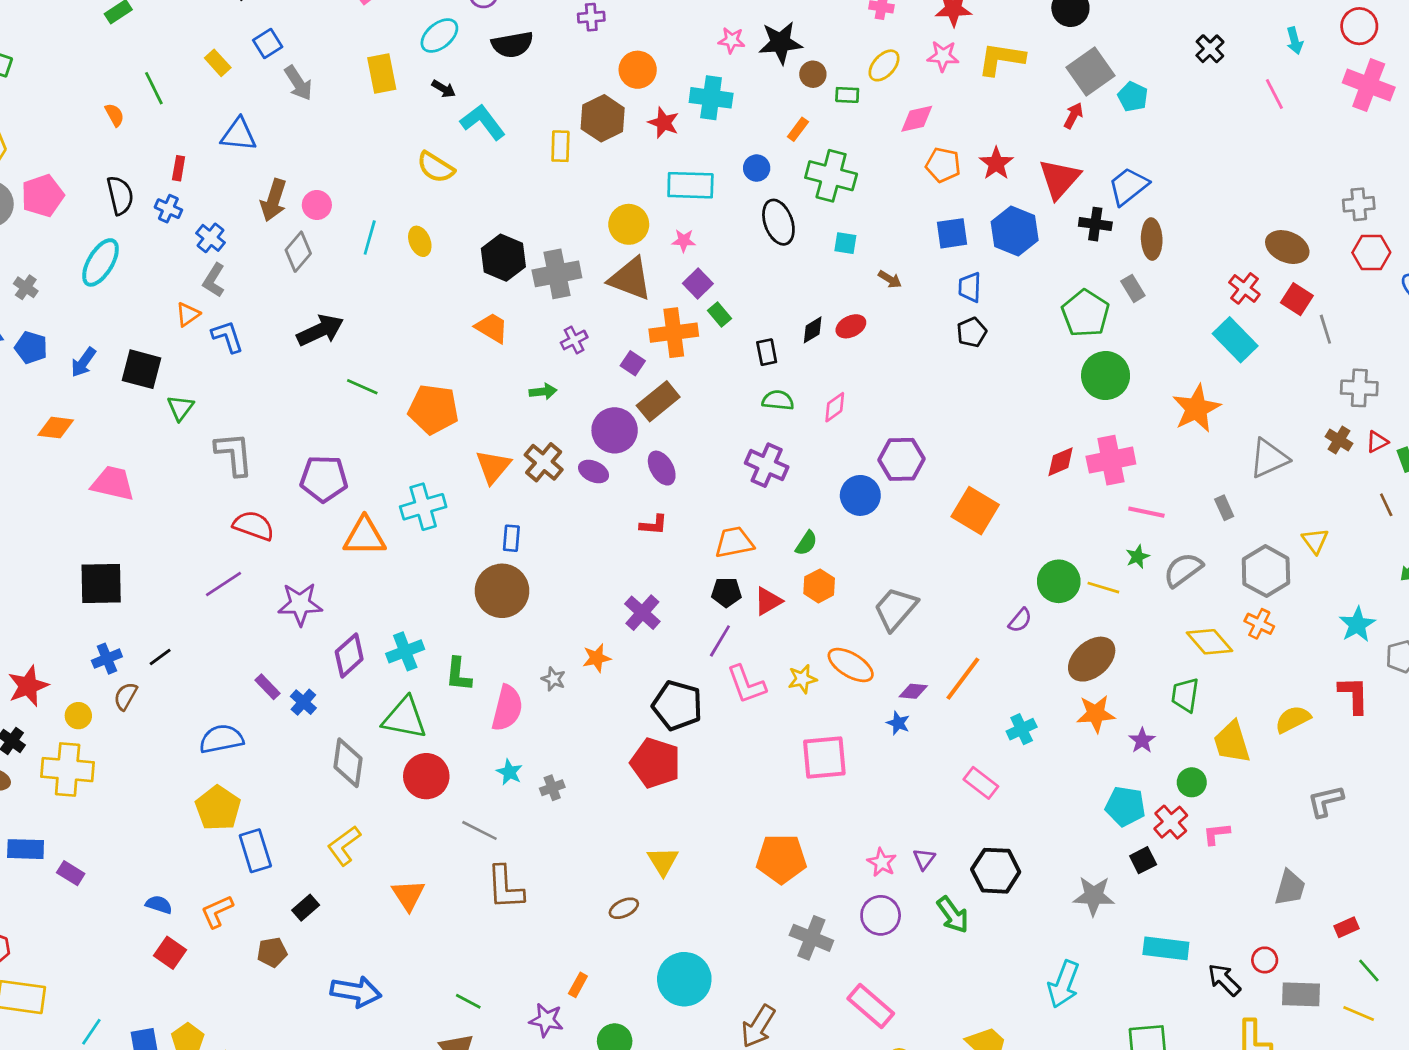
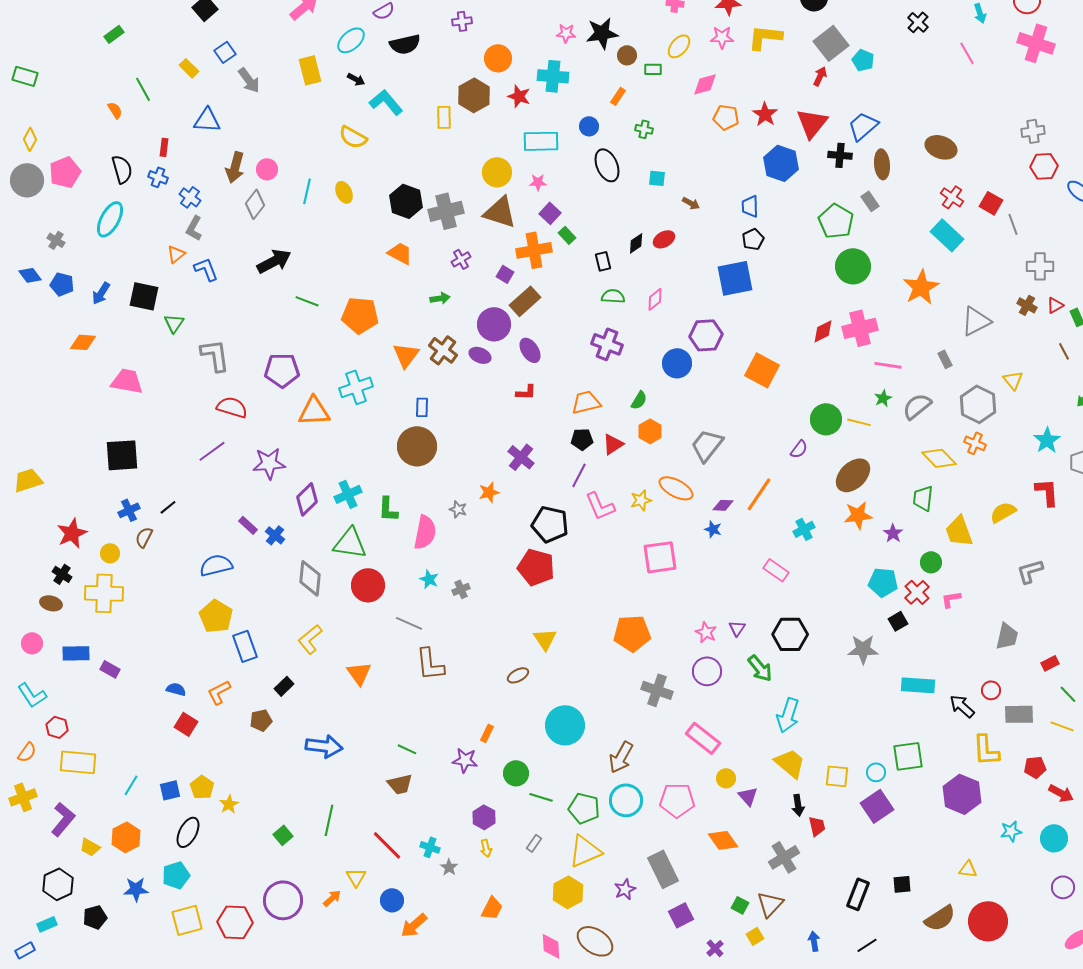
green cross: (831, 176) -> (644, 129), size x0.5
blue square: (952, 233) -> (735, 278), moved, size x1.5
brown ellipse: (1287, 247) -> (941, 147), moved
cyan arrow: (1064, 984) -> (788, 715), moved

